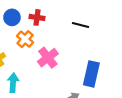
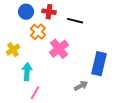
black line: (80, 25) -> (75, 21), moved

